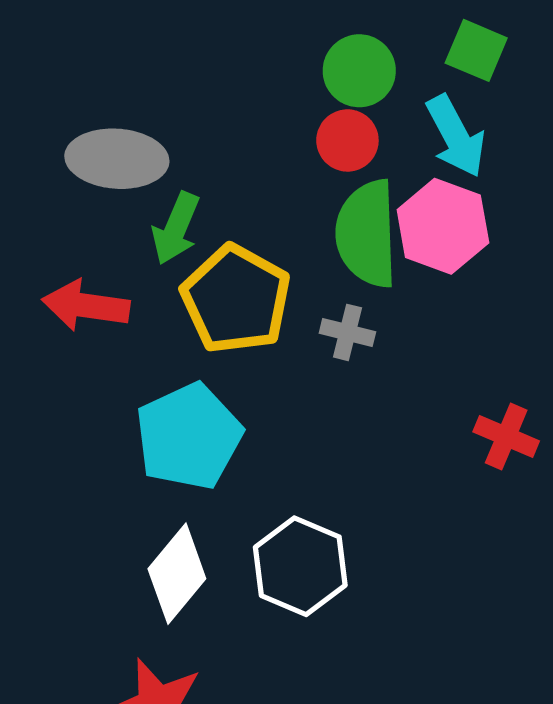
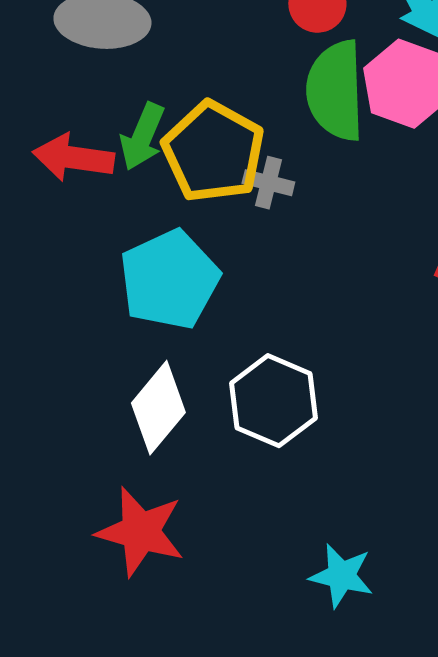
green arrow: (176, 228) -> (142, 137), moved
gray cross: (347, 332) -> (268, 183), moved

